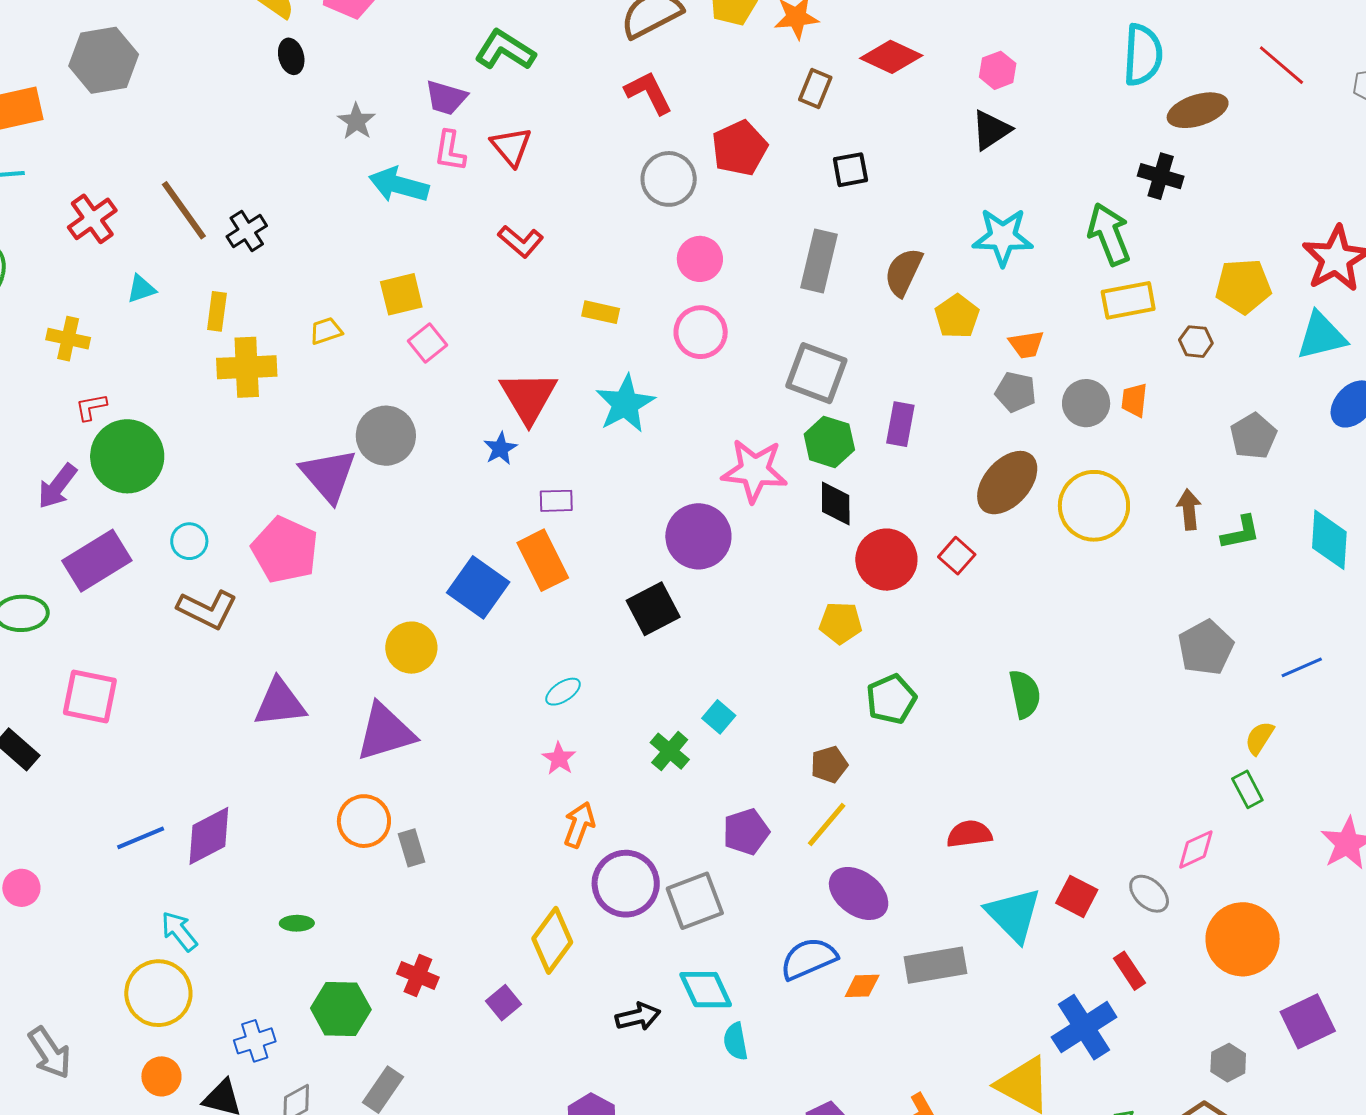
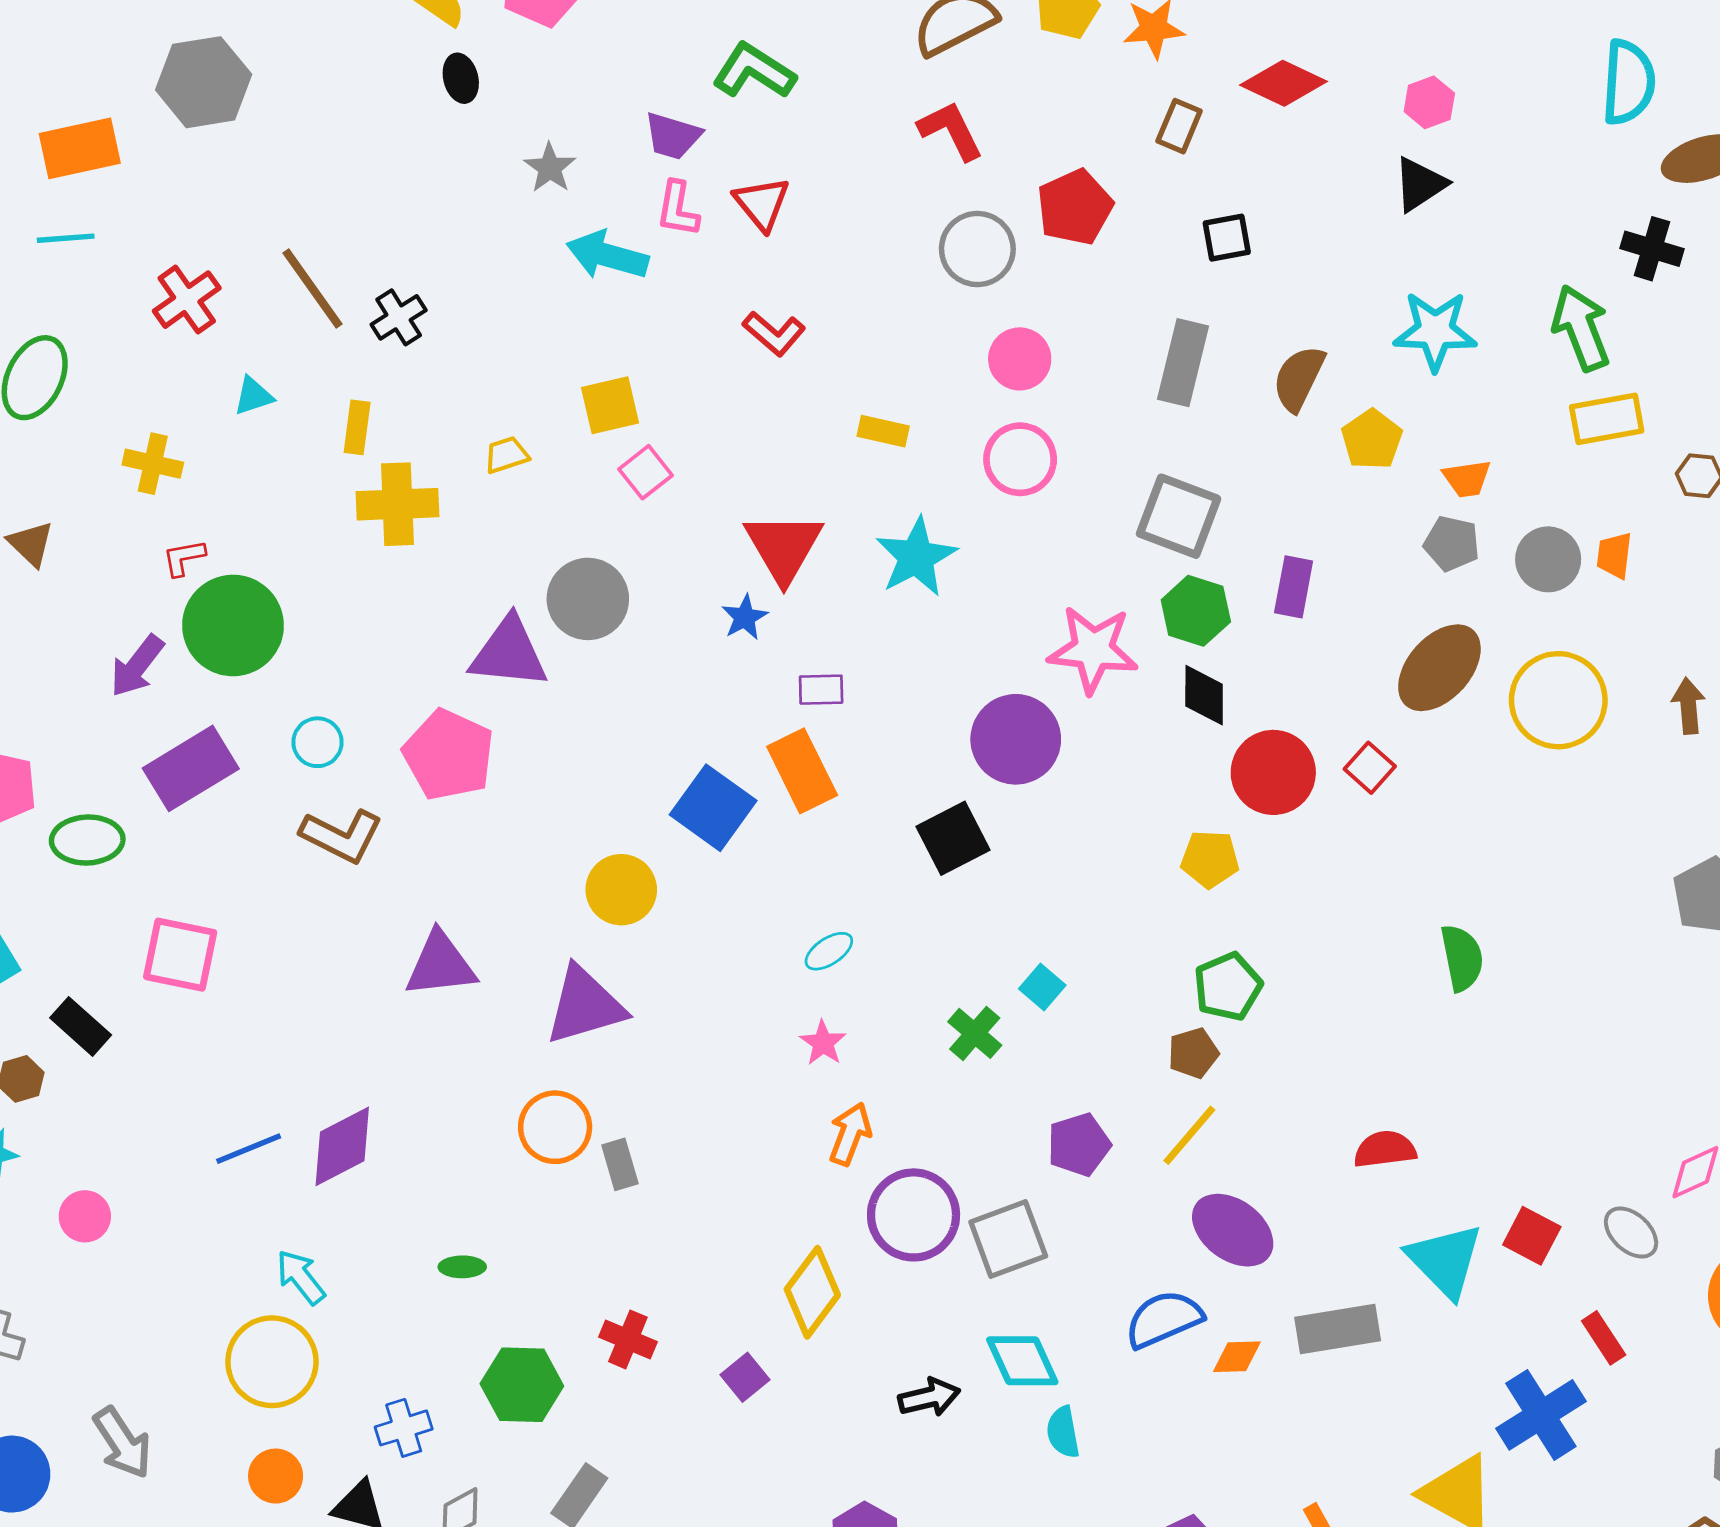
purple triangle: (328, 475) -> (509, 653), turned -44
green pentagon: (891, 699) -> (1228, 987), moved

